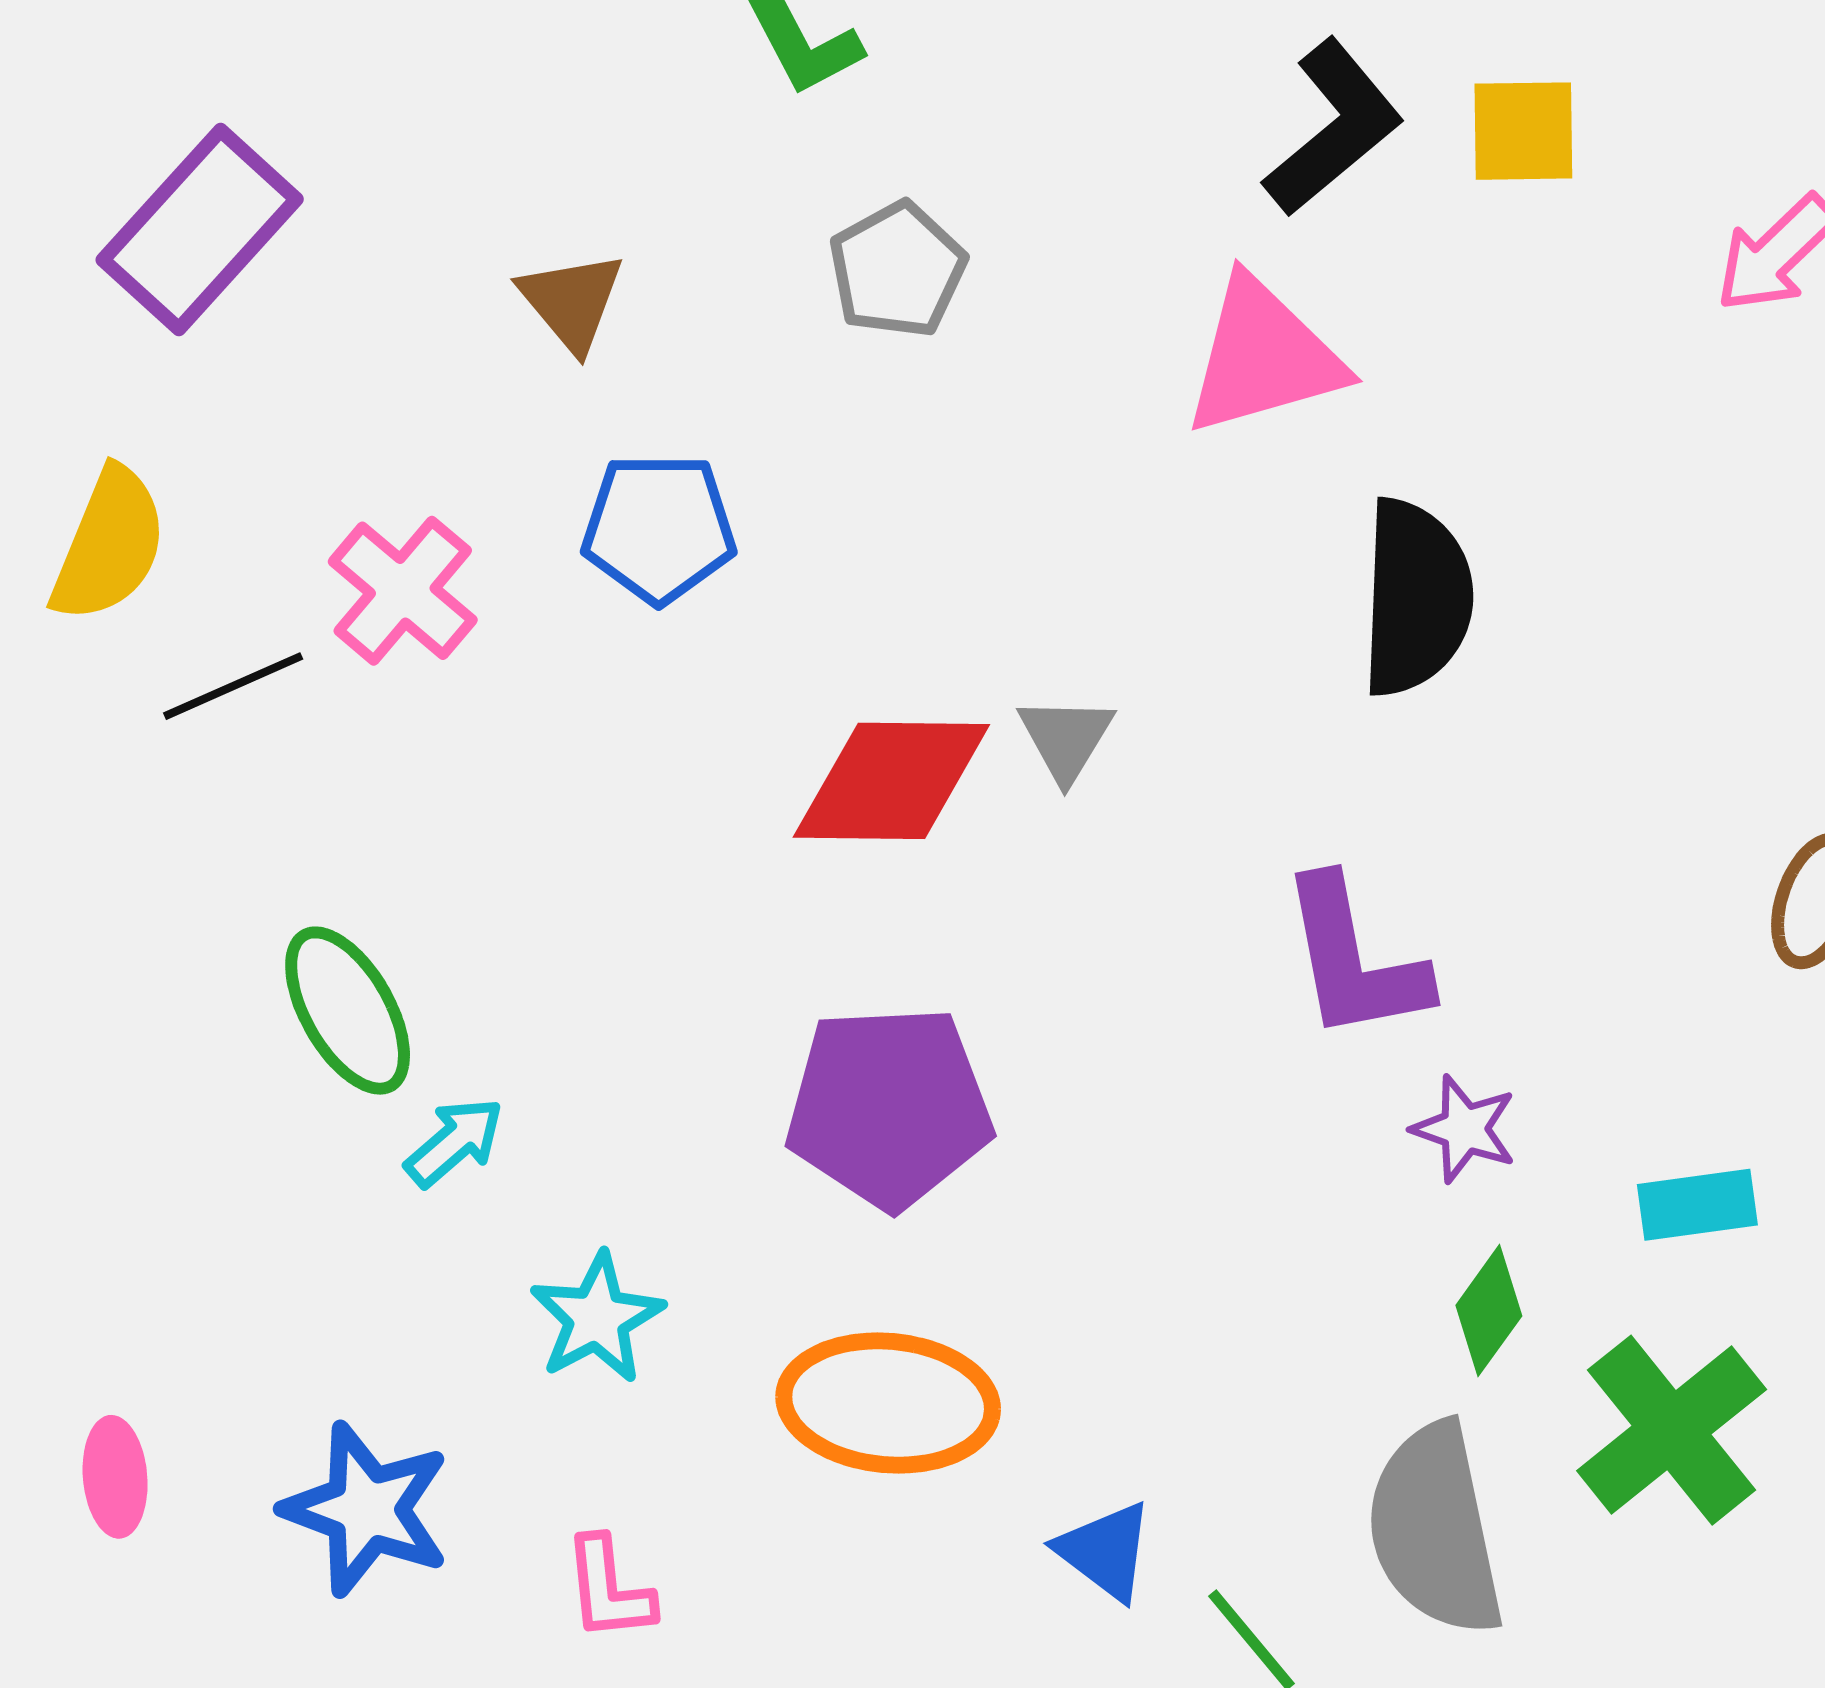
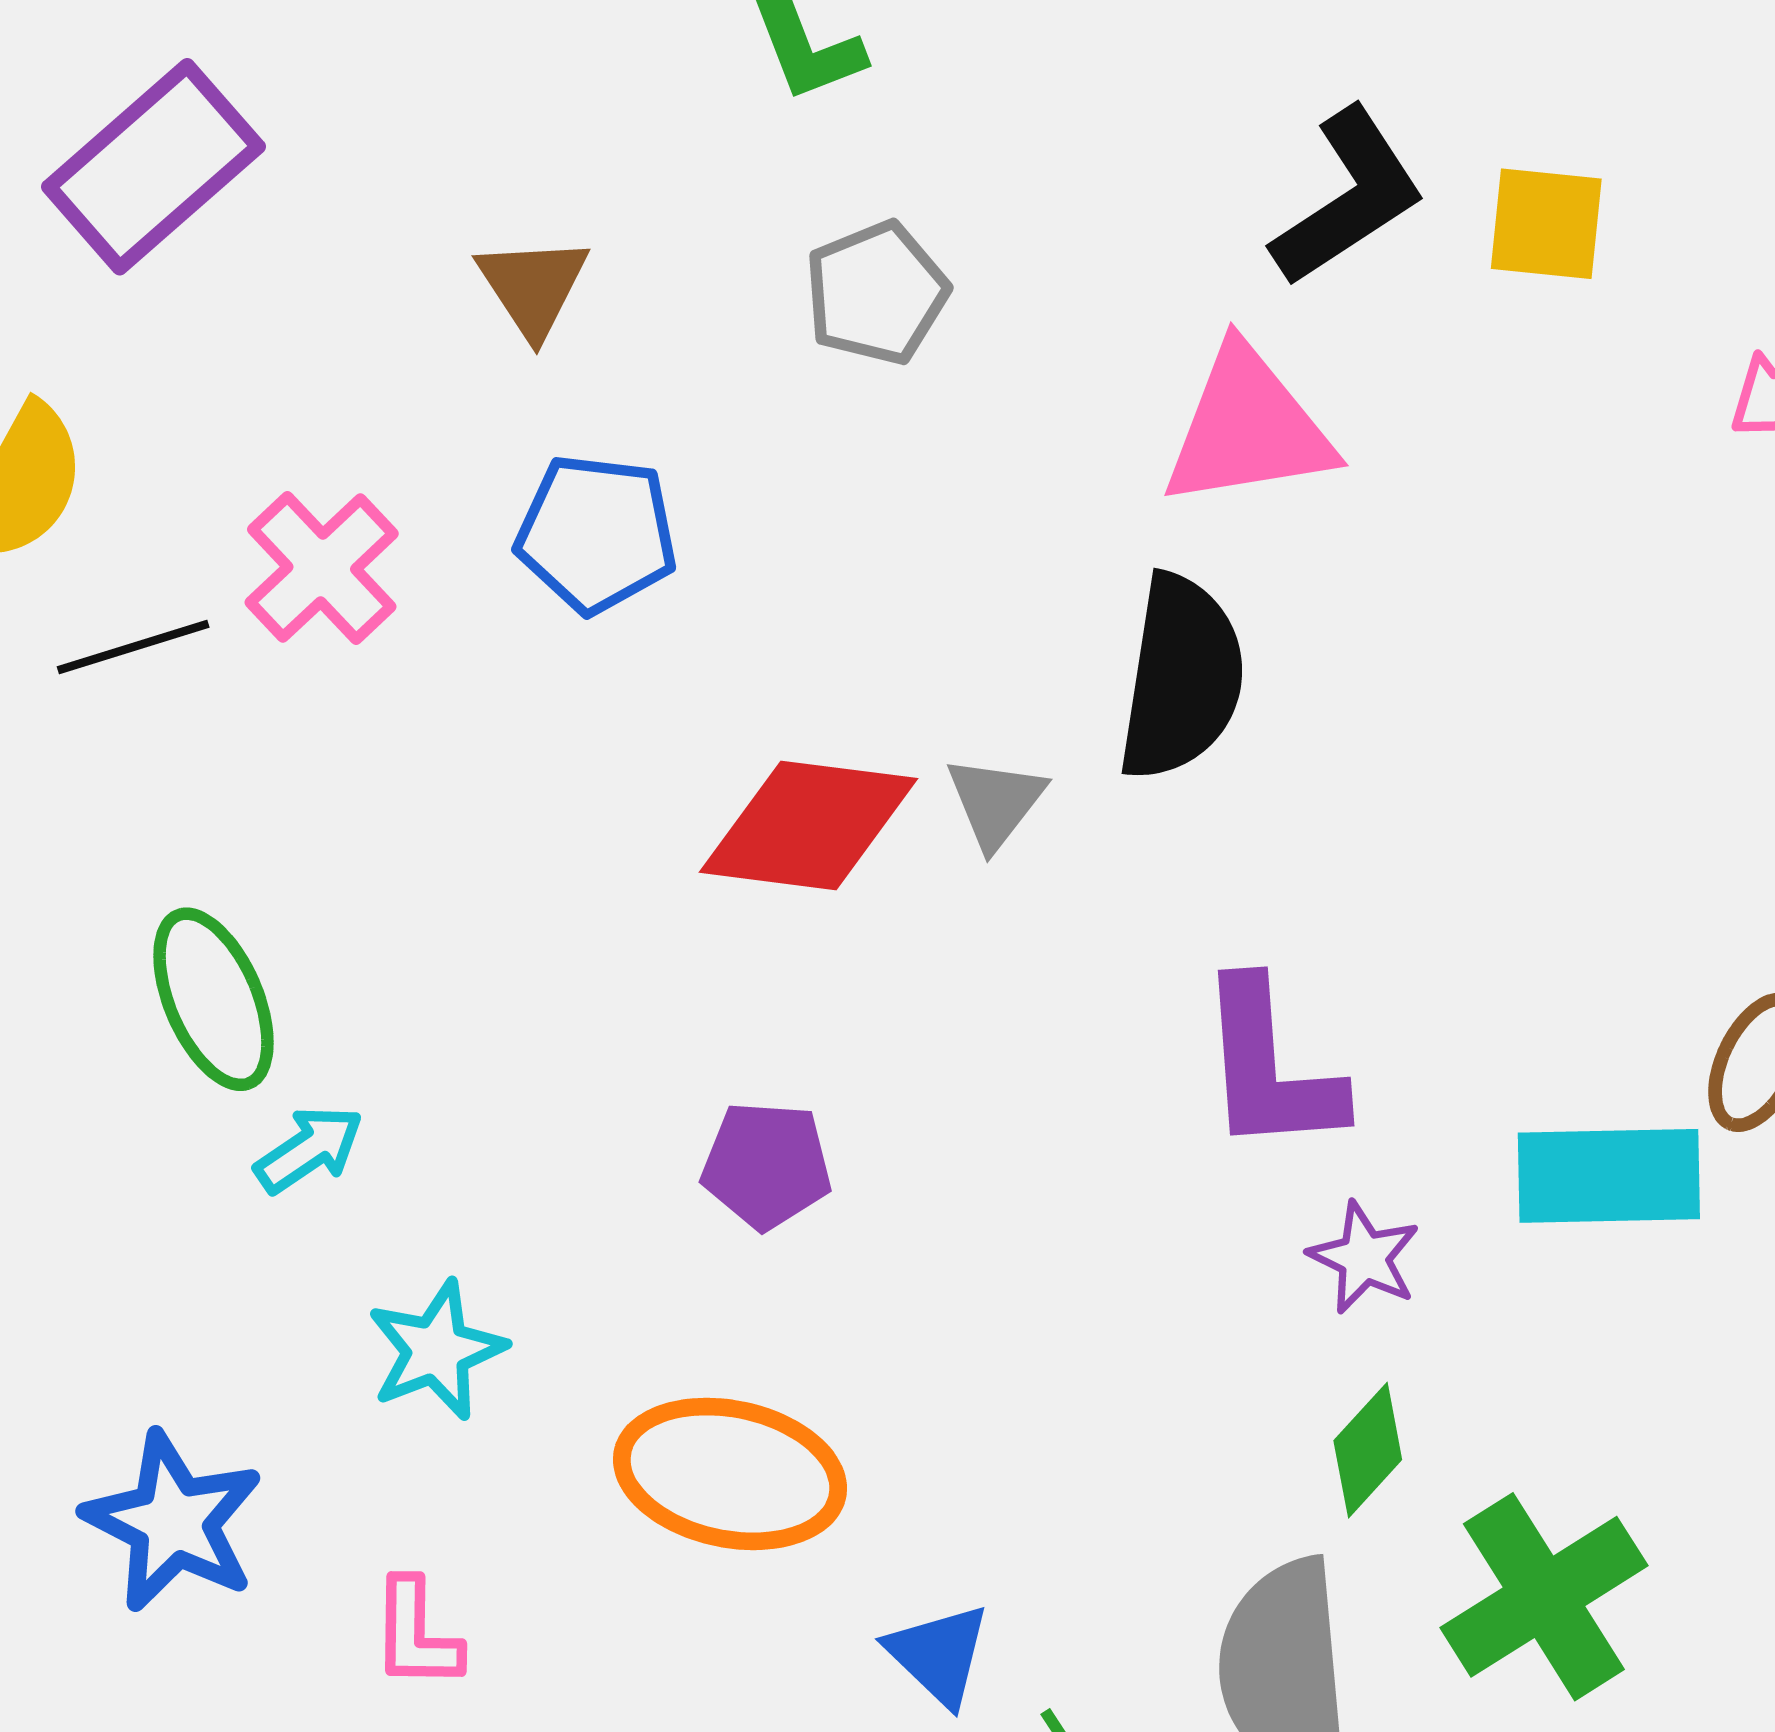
black semicircle: (1416, 598) -> (1181, 677), moved
purple pentagon: (889, 1107) -> (767, 1165), size x0.6
cyan rectangle: (1697, 1205) -> (1609, 1176), moved, size x1.5

